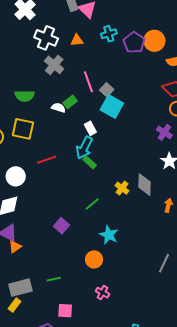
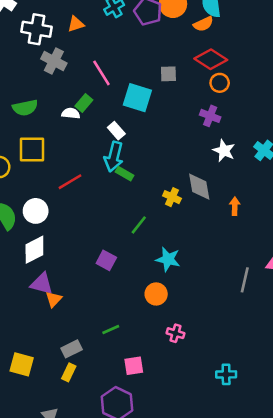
gray square: (107, 90) -> (168, 74), moved, turned -32
gray rectangle: (20, 288) -> (72, 349), size x0.7

